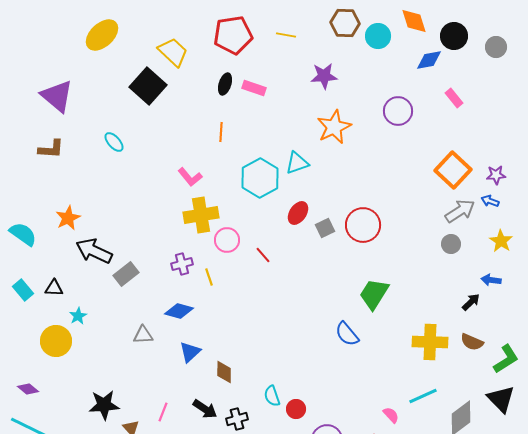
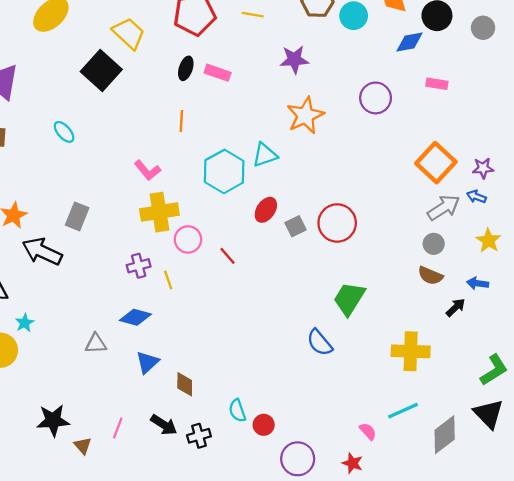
pink rectangle: (454, 98) -> (437, 84), turned -42
gray rectangle: (126, 274) -> (77, 216), moved, turned -30
brown semicircle: (472, 342) -> (430, 276), moved

